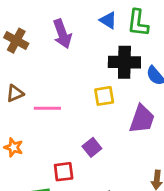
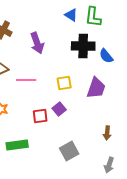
purple arrow: (62, 34) -> (37, 43), moved
yellow square: (104, 96) -> (64, 83), moved
red square: (64, 172) -> (40, 116), moved

